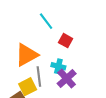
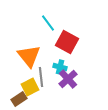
red square: (66, 41) -> (67, 42), size x1.6
orange triangle: (27, 55) -> (29, 56), turned -40

